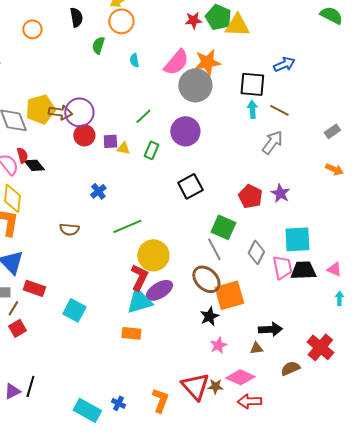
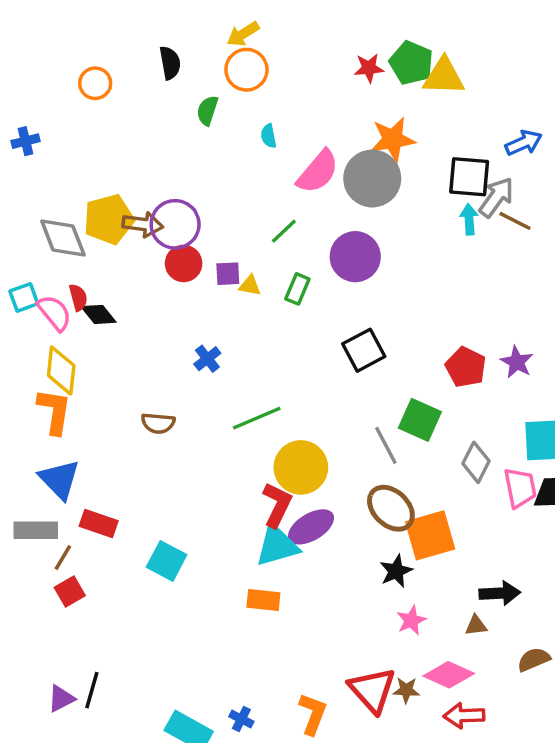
pink semicircle: (176, 62) -> (318, 172), moved
gray arrow: (272, 142) -> (496, 197), moved
gray line: (214, 249) -> (386, 445), moved

